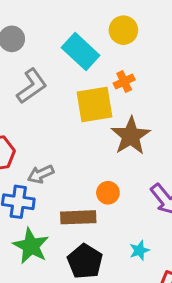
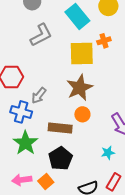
brown star: (131, 136) -> (80, 88), moved
gray arrow: (41, 174) -> (39, 95), turned -36
cyan star: (139, 250) -> (108, 153), moved

